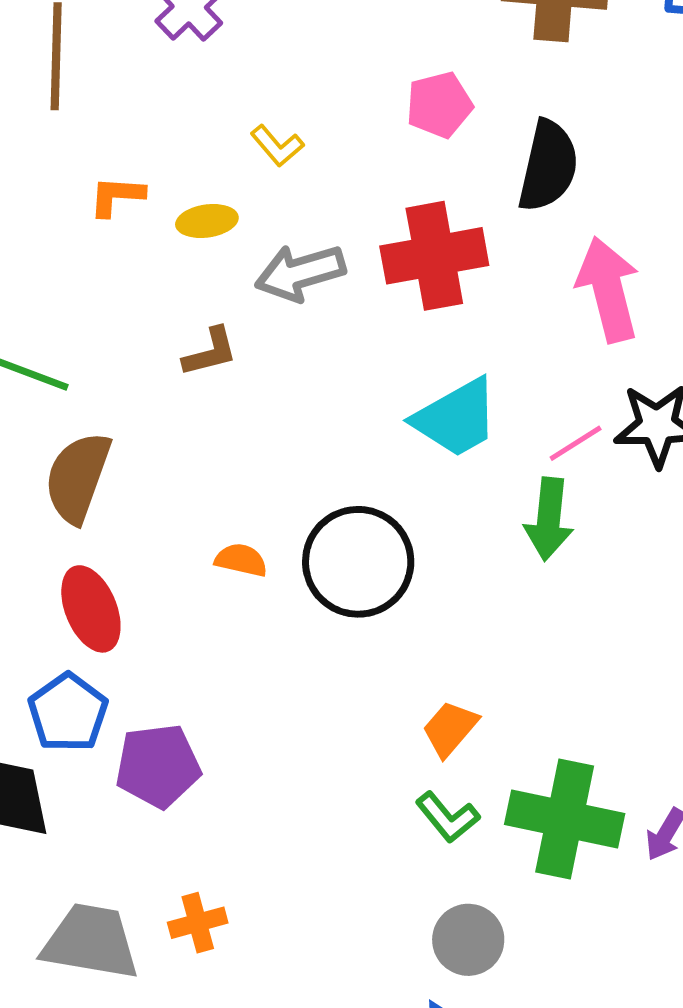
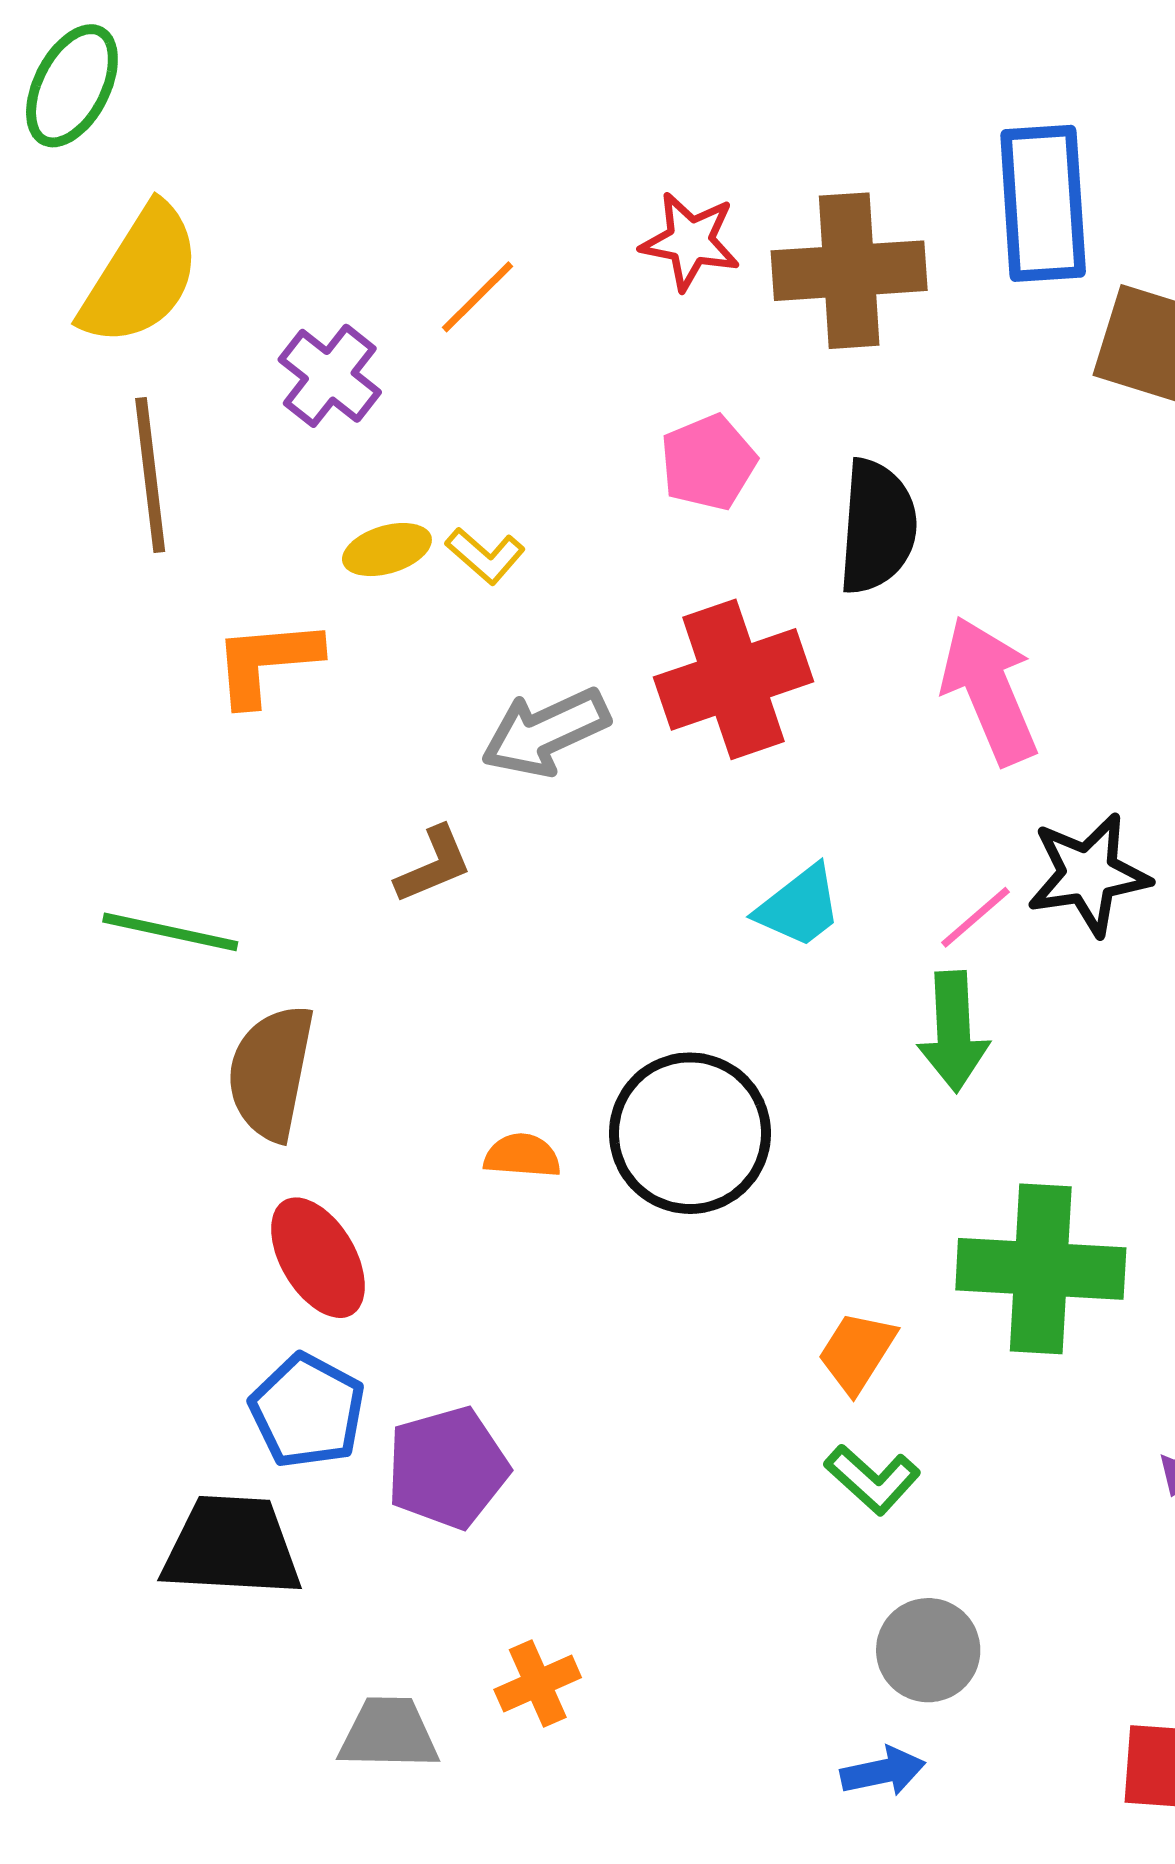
orange L-shape: (117, 196) -> (267, 662), size x1.4
yellow ellipse: (207, 221) -> (387, 550), moved
cyan trapezoid: (456, 418) -> (799, 907), size x0.7
green cross: (565, 819) -> (1041, 1269), moved
gray trapezoid: (91, 942) -> (389, 1734), size x0.7

